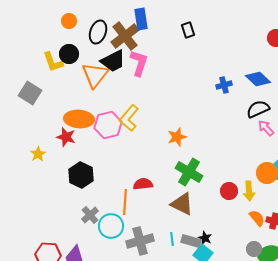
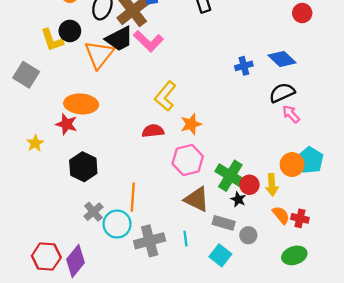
pink L-shape: (139, 63) -> (148, 41), turned 116
yellow L-shape: (129, 118) -> (165, 96), moved
pink hexagon: (108, 125) -> (188, 160), moved
green cross: (189, 172) -> (230, 176), moved
red semicircle: (143, 184) -> (153, 131), moved
black star: (205, 238) -> (238, 199), moved
gray rectangle: (191, 241) -> (224, 223), moved
gray circle: (254, 249) -> (248, 235), moved

